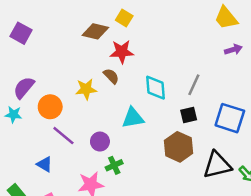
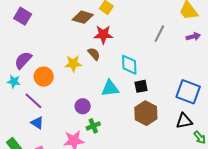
gray line: (194, 85) -> (159, 34), moved
black square: (189, 115) -> (141, 86), moved
purple line: (63, 136) -> (33, 101), moved
black triangle: (217, 165) -> (184, 121), moved, size x0.7

